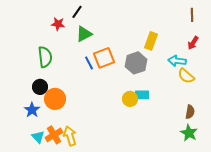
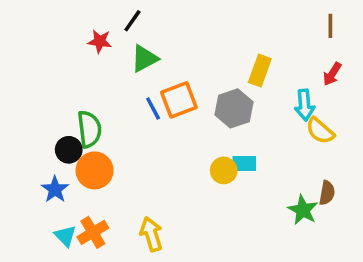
green semicircle: (45, 57) -> (89, 129), moved
cyan arrow: (177, 61) -> (305, 105), turned -102
green star: (189, 133) -> (303, 210), moved
yellow arrow: (70, 136) -> (151, 234), moved

